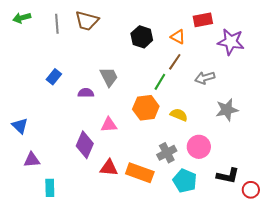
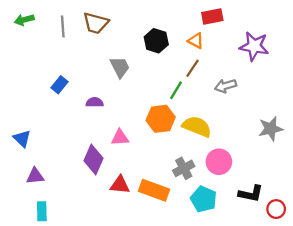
red rectangle: (203, 20) -> (212, 16), moved
gray trapezoid: (109, 77) -> (120, 67), moved
gray star: (227, 110) -> (271, 129), moved
yellow semicircle: (179, 115) -> (197, 127), size x1.5
cyan rectangle: (50, 188) -> (42, 211), moved

